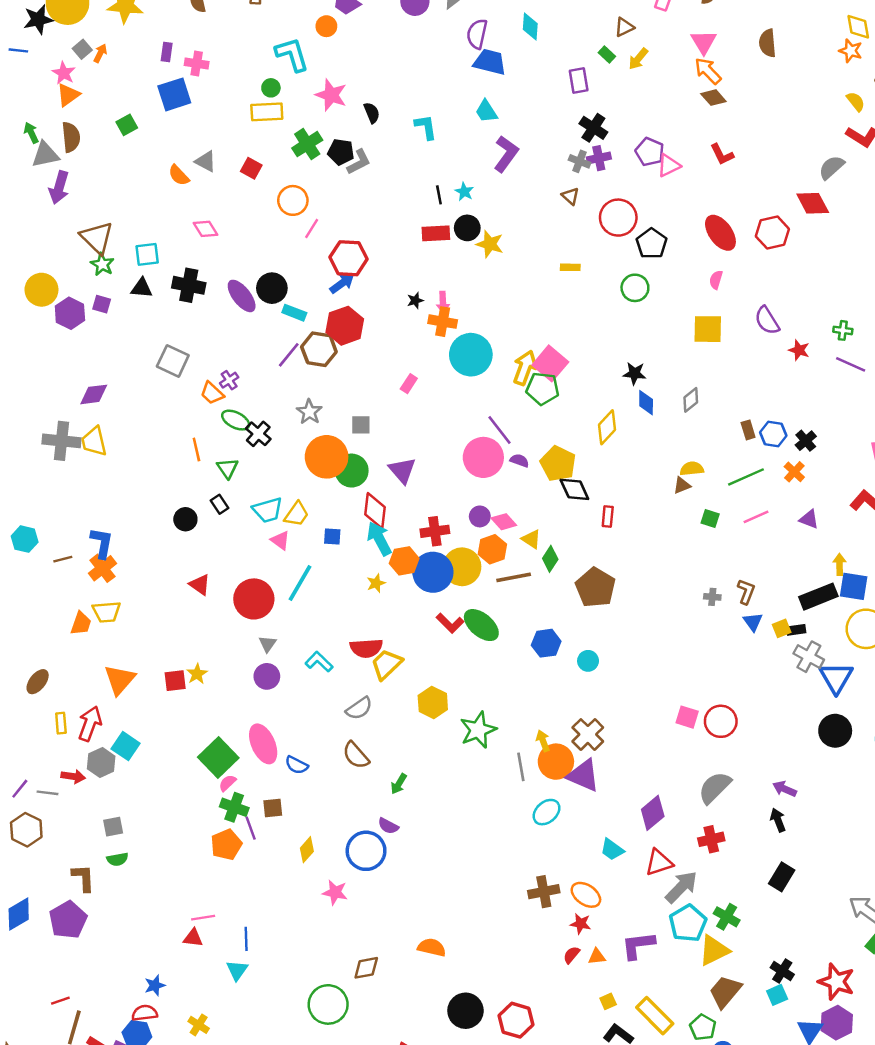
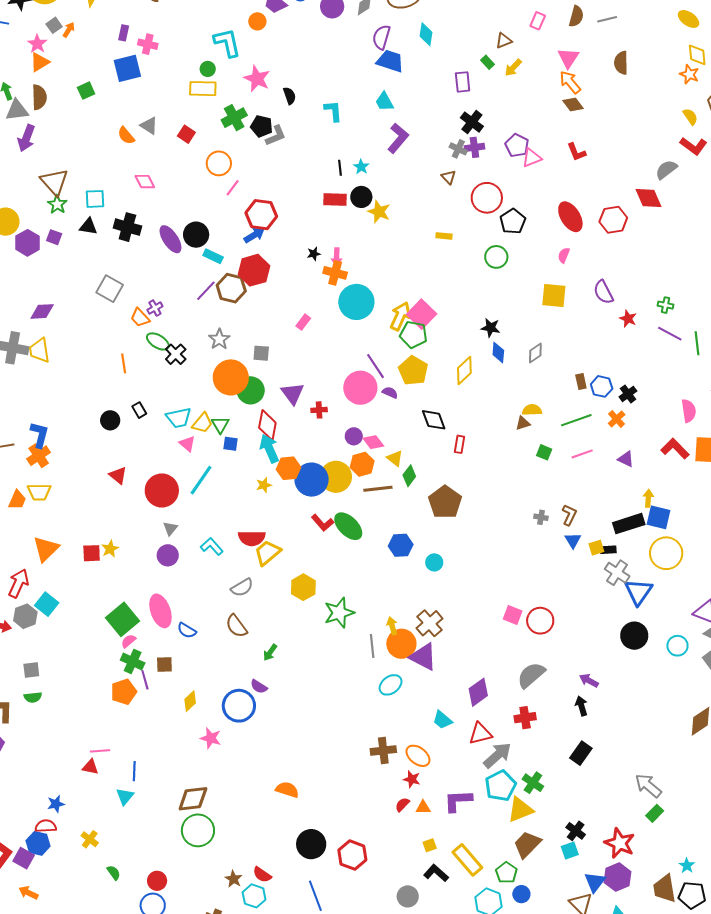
yellow pentagon: (558, 464) -> (413, 371), moved
green triangle: (227, 468) -> (220, 425), moved
red cross: (435, 531) -> (319, 410), moved, size x0.7
brown diamond: (366, 968) -> (193, 799), moved, size x1.4

